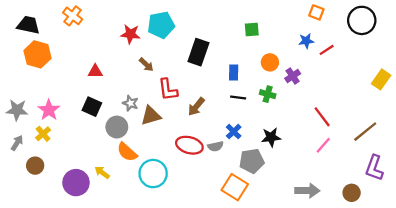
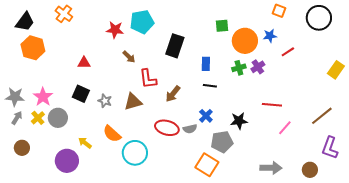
black trapezoid: (28, 25) -> (25, 22), turned 115
red line: (327, 50) -> (288, 52), moved
orange circle: (270, 62) -> (245, 41), moved, size x1.6
green cross: (268, 94) -> (239, 68), moved, turned -32
gray star: (130, 103) -> (105, 101), moved
red line: (322, 117) -> (272, 105), moved, turned -48
gray circle: (117, 127) -> (58, 118), moved
gray arrow: (17, 143) -> (17, 118), moved
brown circle: (35, 166) -> (22, 148), moved
yellow arrow: (102, 172) -> (85, 143), moved

